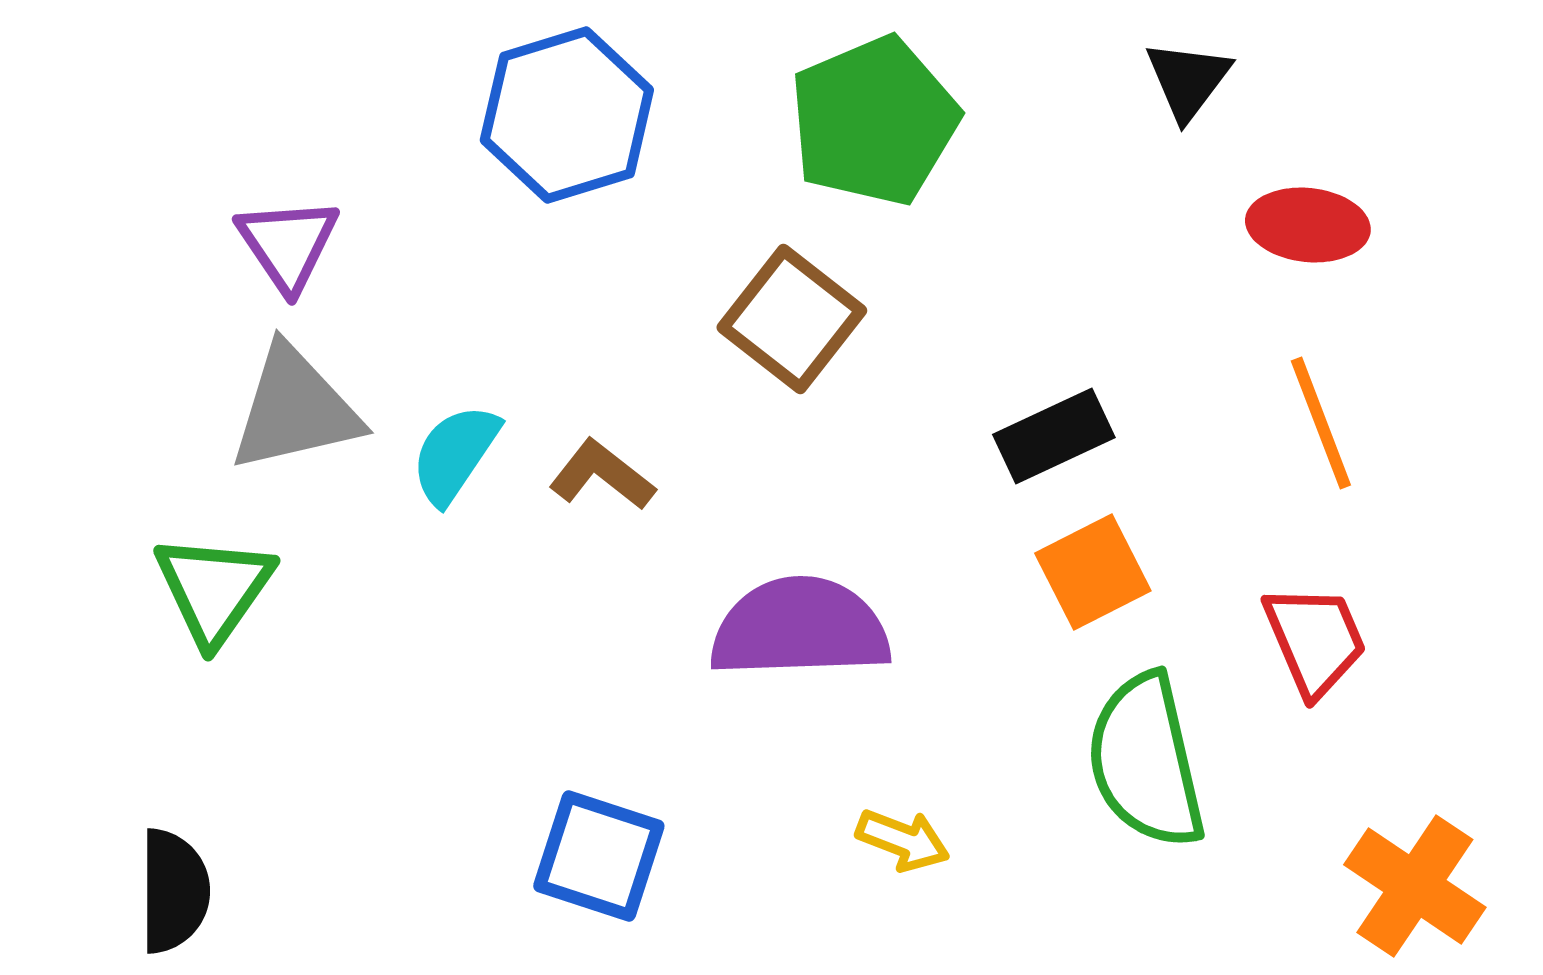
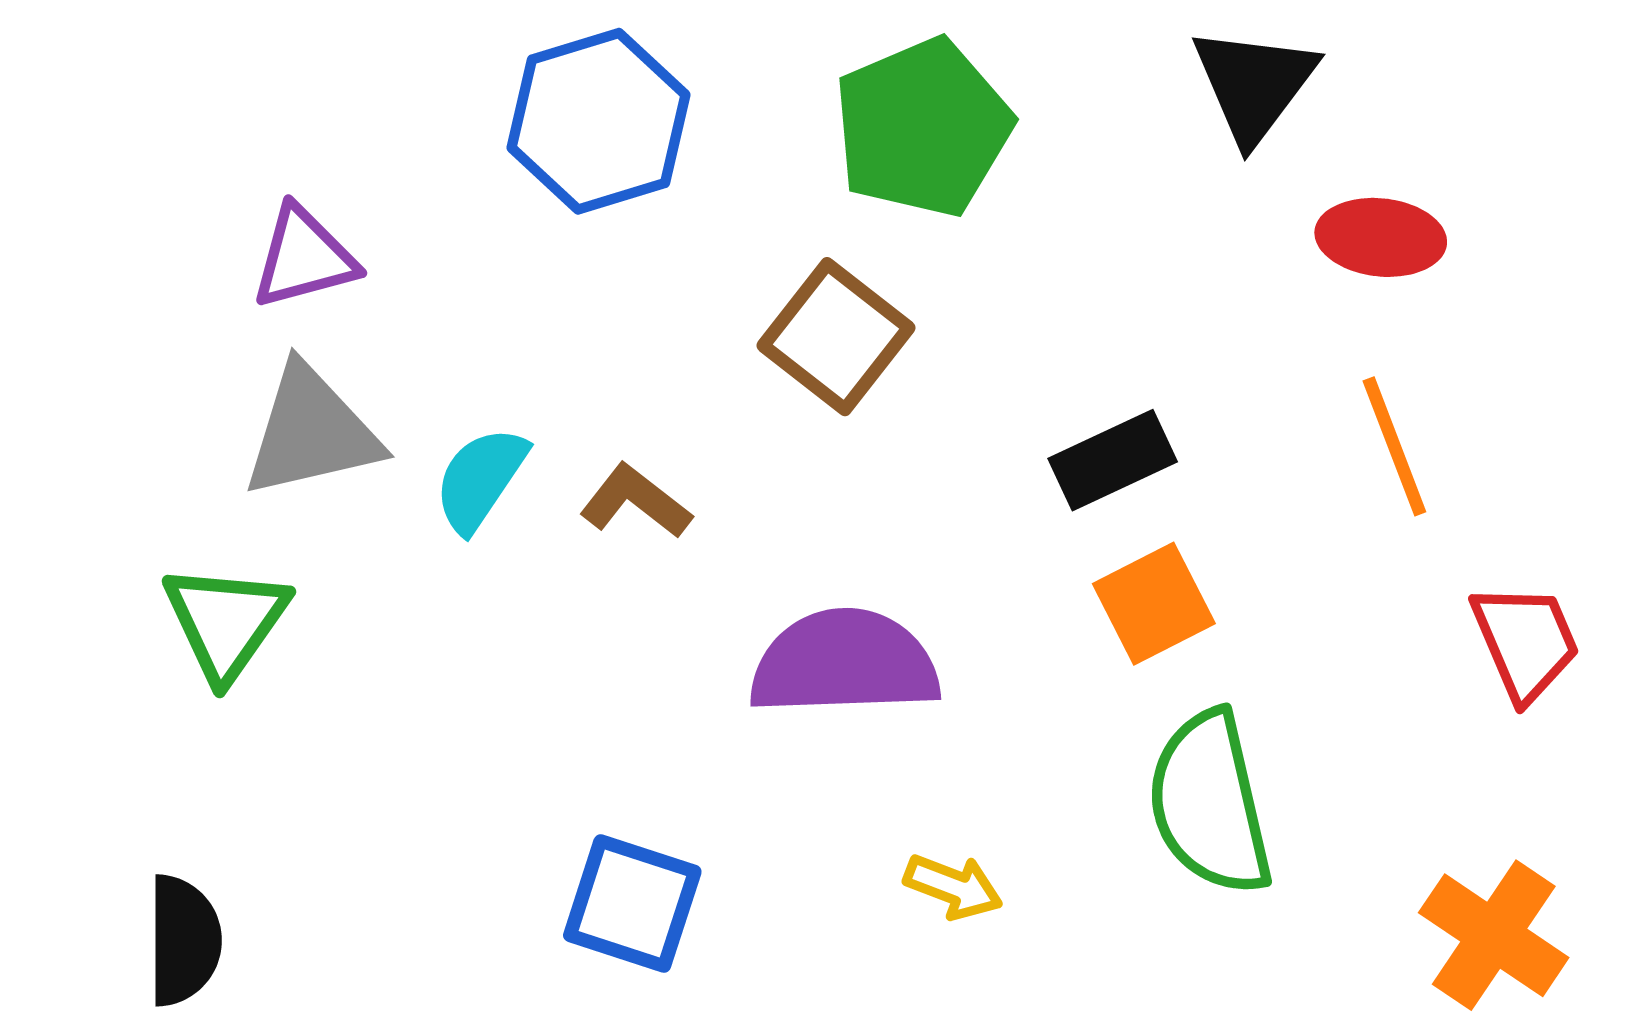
black triangle: (1188, 80) -> (1254, 84), size x1.4
purple triangle: (288, 244) -> (304, 257), turned 49
red trapezoid: (1315, 640) -> (1525, 642), moved

